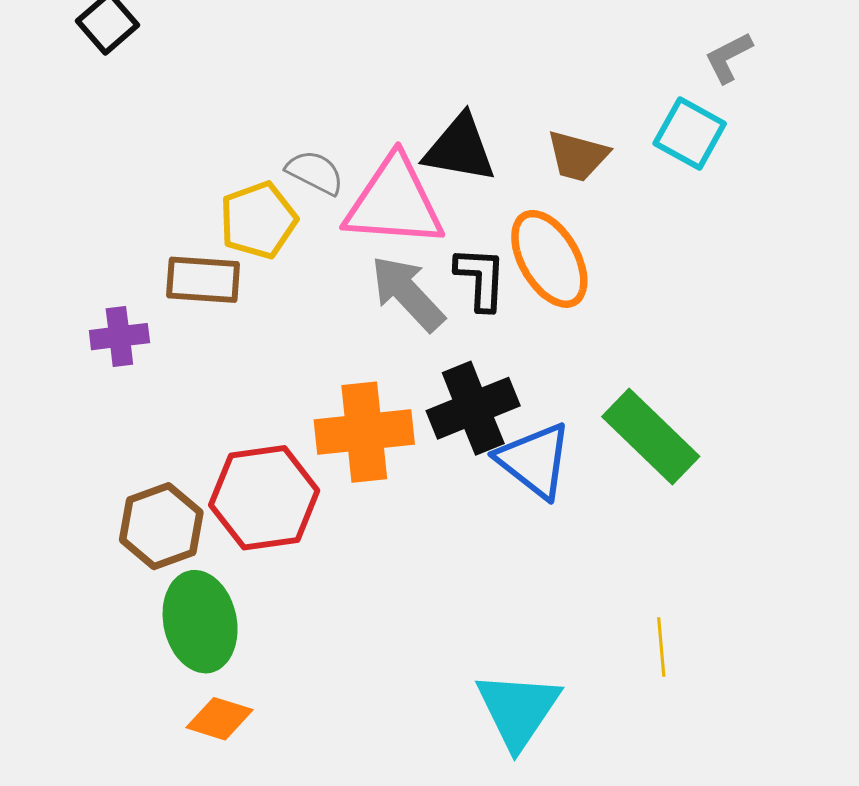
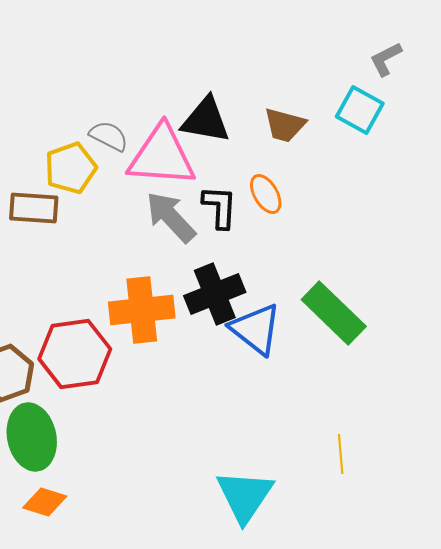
orange ellipse: (549, 259) -> (266, 194), size x0.6

